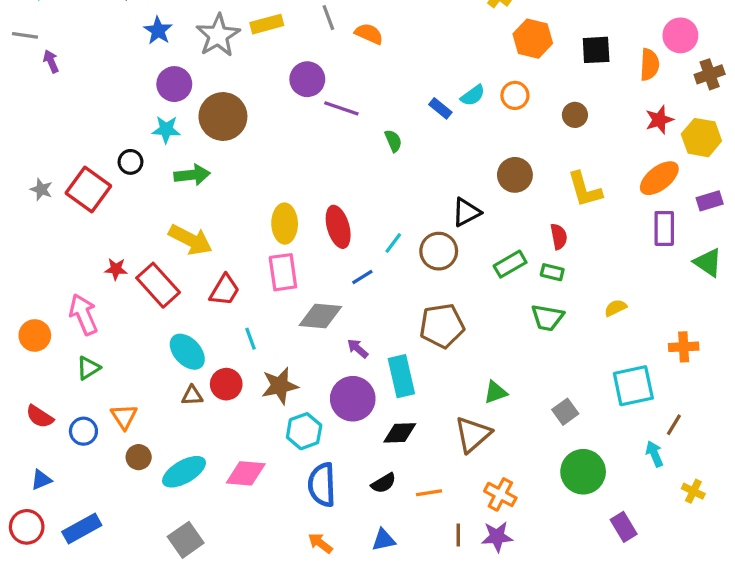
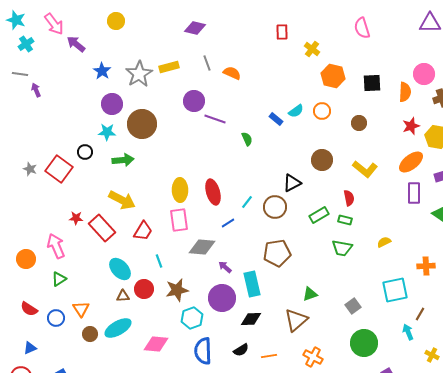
yellow L-shape: (585, 189) -> (365, 169), turned -35
cyan ellipse: (184, 472) -> (118, 328), moved

